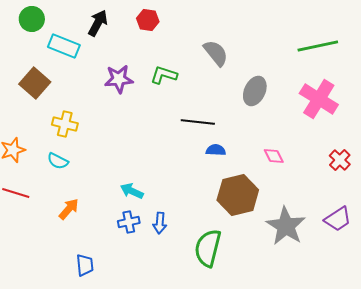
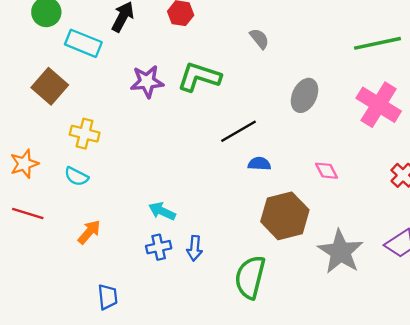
gray semicircle: (216, 53) -> (259, 39), moved, size x0.7
green L-shape: (164, 75) -> (199, 77), size x1.4
black line: (198, 122) -> (239, 131), turned -36

